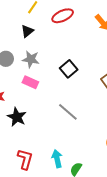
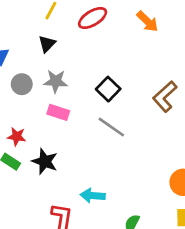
gray line: (68, 112) -> (111, 127), moved
cyan arrow: (57, 159) -> (93, 196), moved, turned -66

